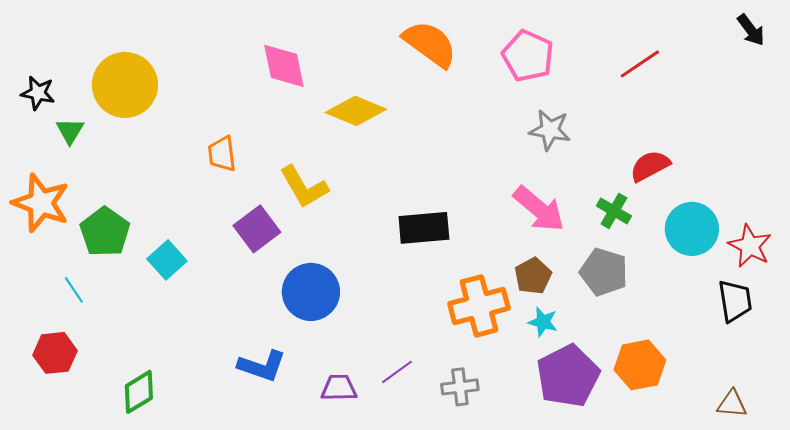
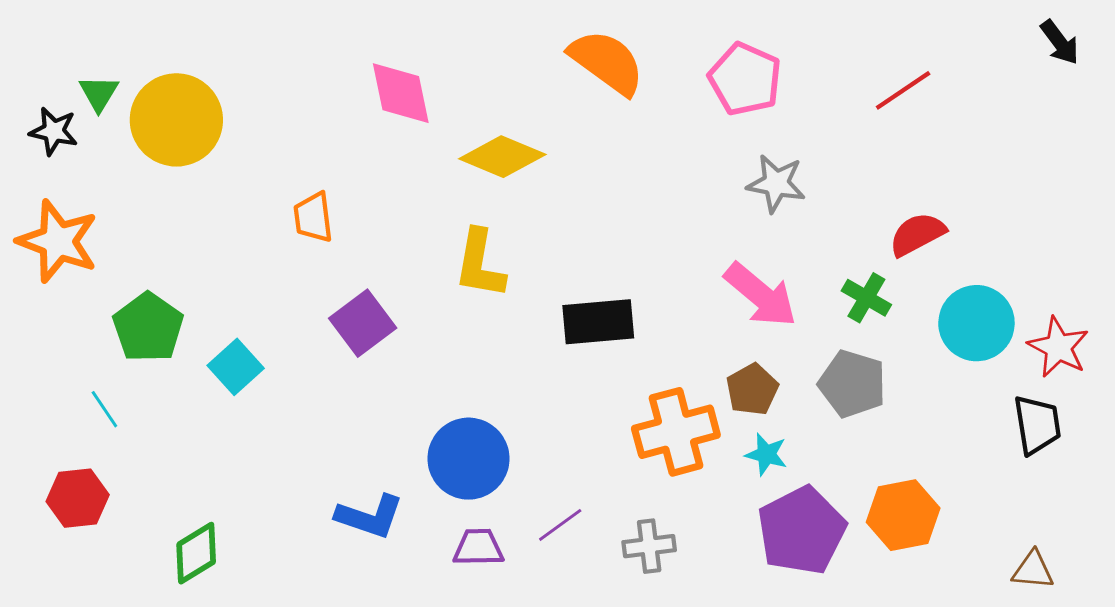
green triangle: (70, 131) -> (99, 93), moved
yellow L-shape: (304, 187) -> (480, 264), moved, turned 40
orange star: (41, 203) -> (58, 241), moved
blue circle: (311, 292) -> (468, 459), moved

